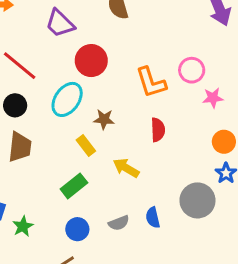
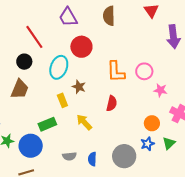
pink star: (213, 98) -> (160, 90), moved
cyan ellipse: (67, 99) -> (59, 67), turned -30
blue circle: (77, 229) -> (31, 146), moved, size x1.5

